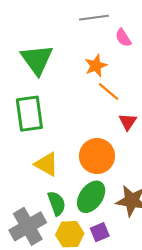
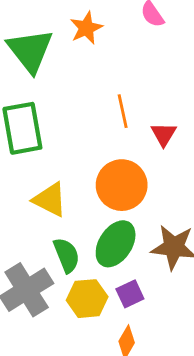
orange star: (96, 66) -> (86, 28), moved
orange line: (109, 91) -> (123, 111), moved, turned 40

